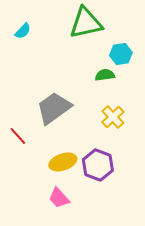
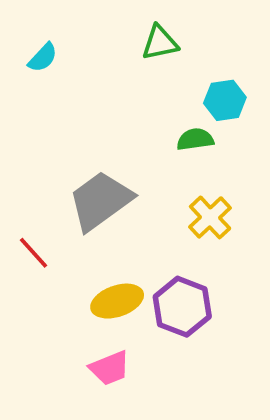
green triangle: (86, 23) -> (160, 43), size x0.6
pink trapezoid: (59, 198) -> (110, 368), turned -70

